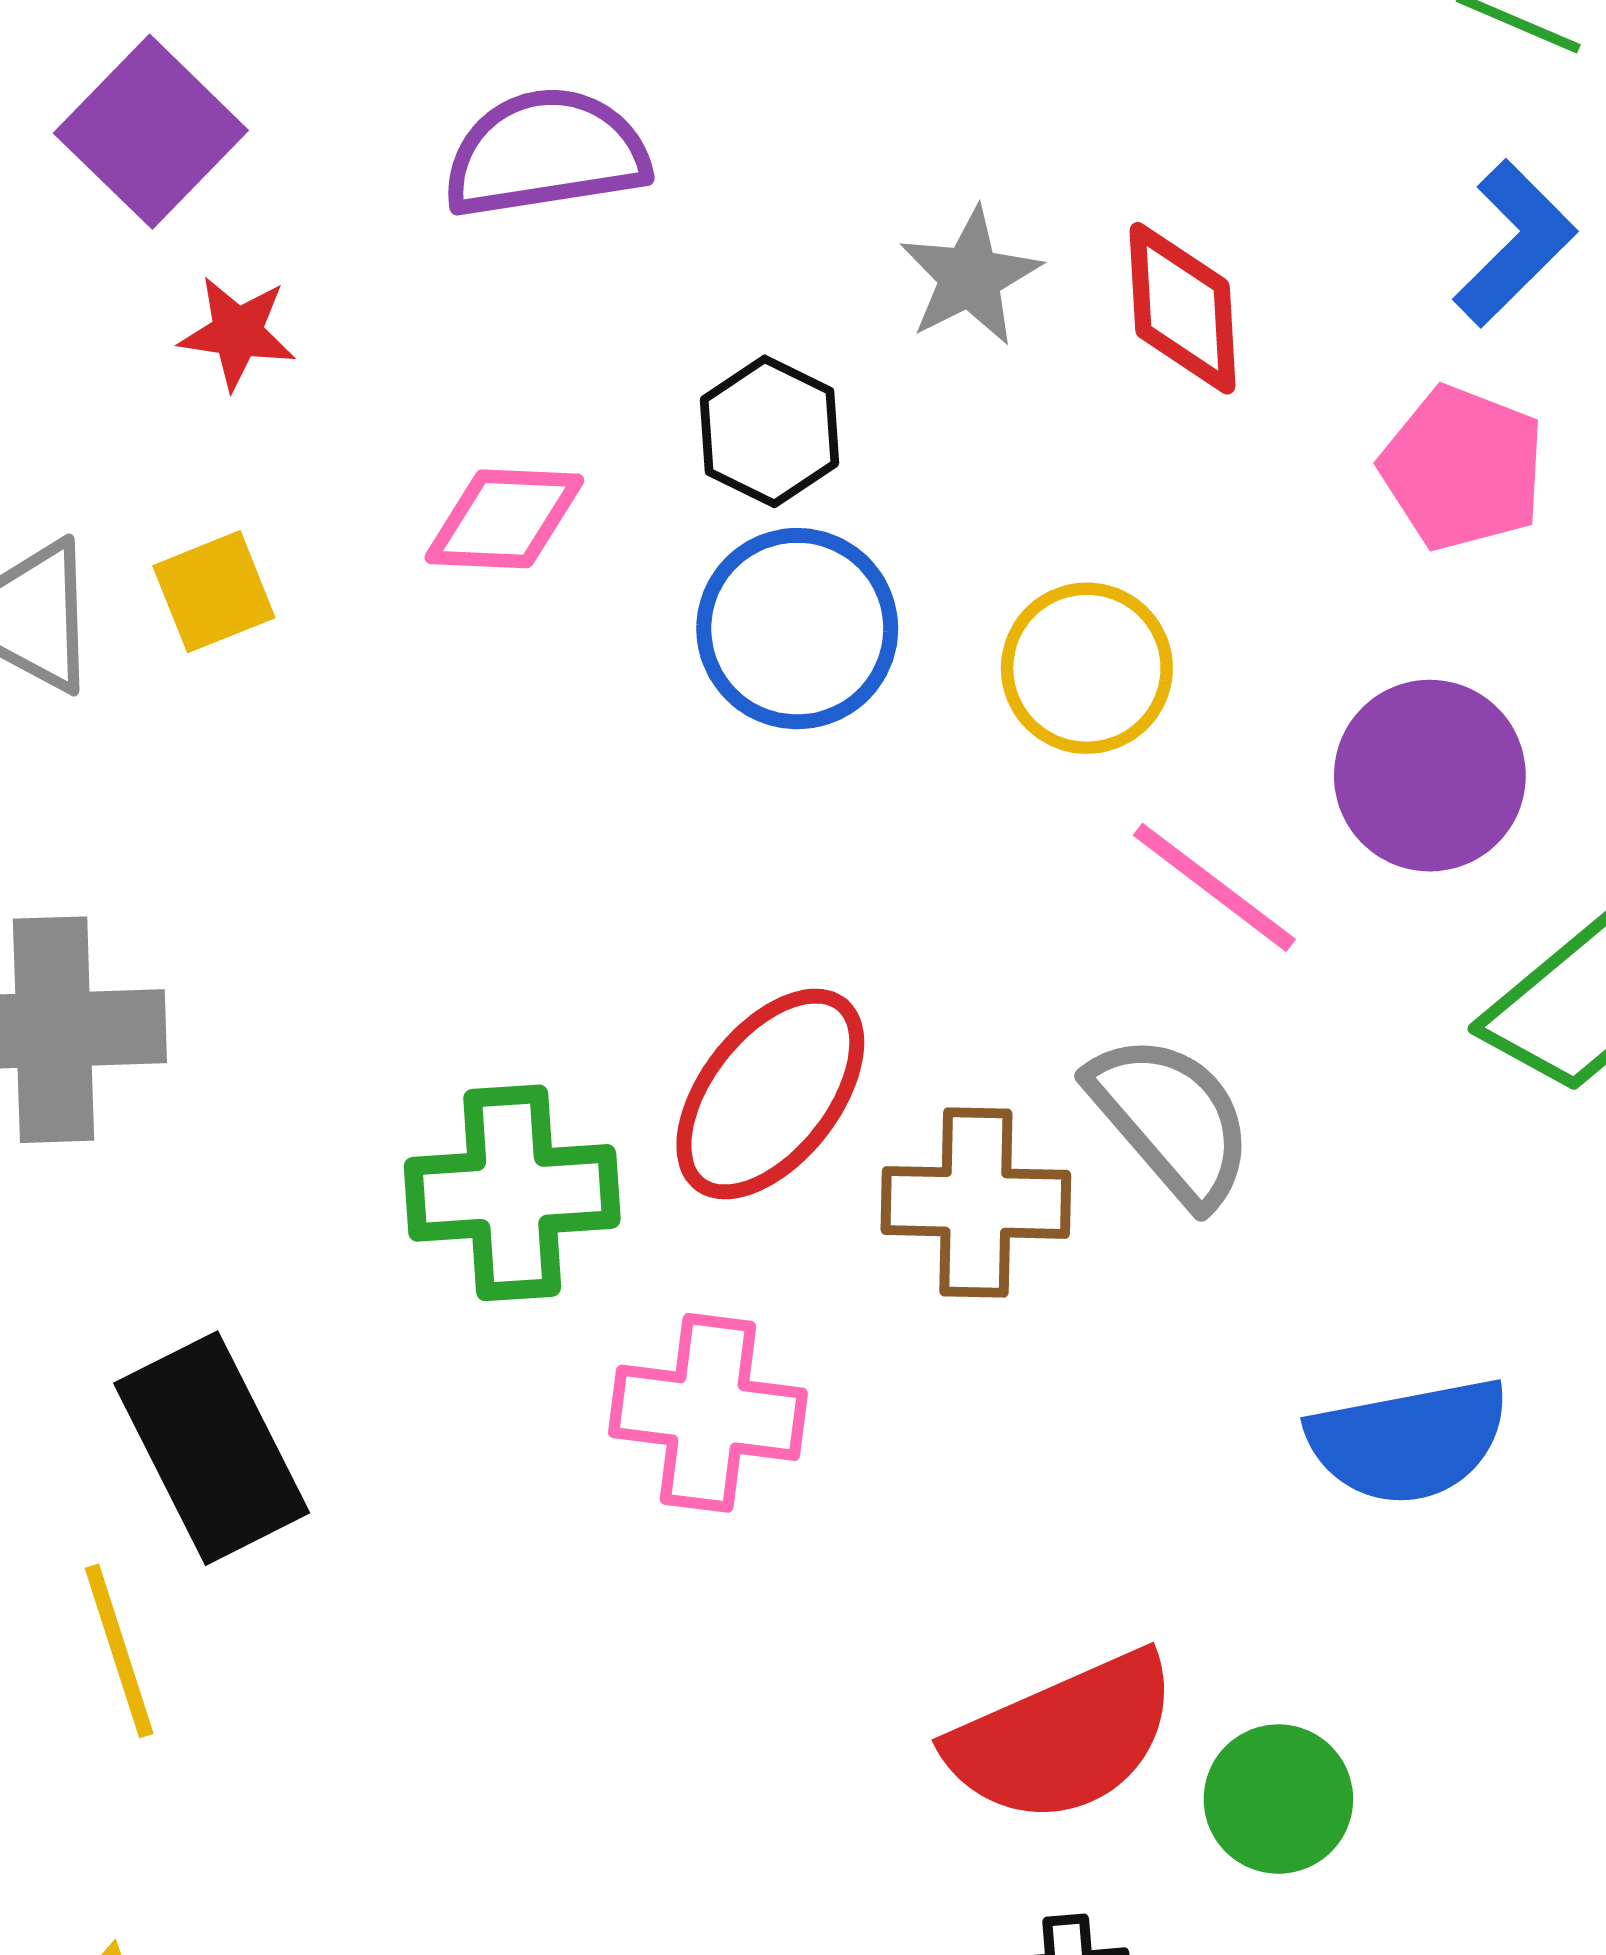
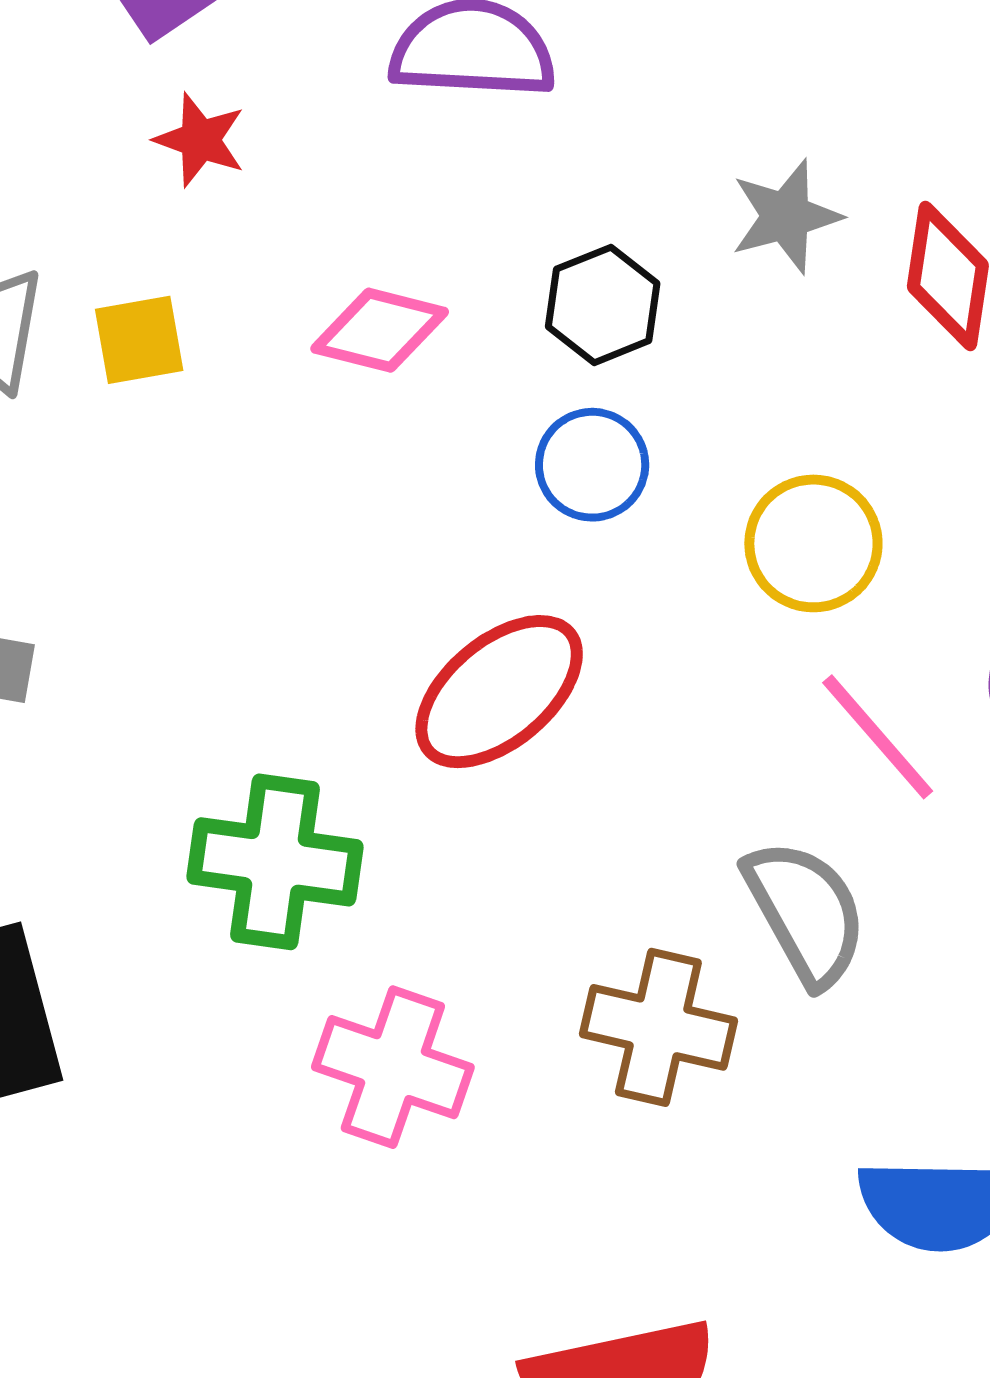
blue circle: (797, 629) -> (592, 465), size x0.7
red ellipse: (770, 1094) -> (499, 692), moved
brown cross: (976, 1202) -> (658, 1027), moved

